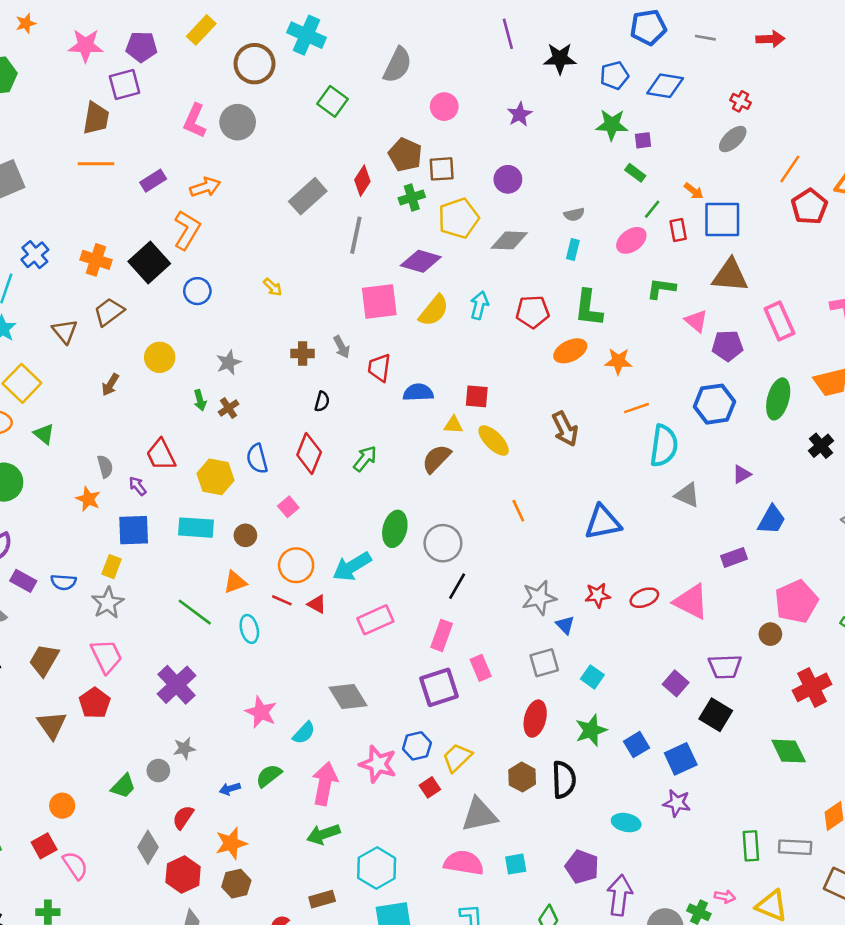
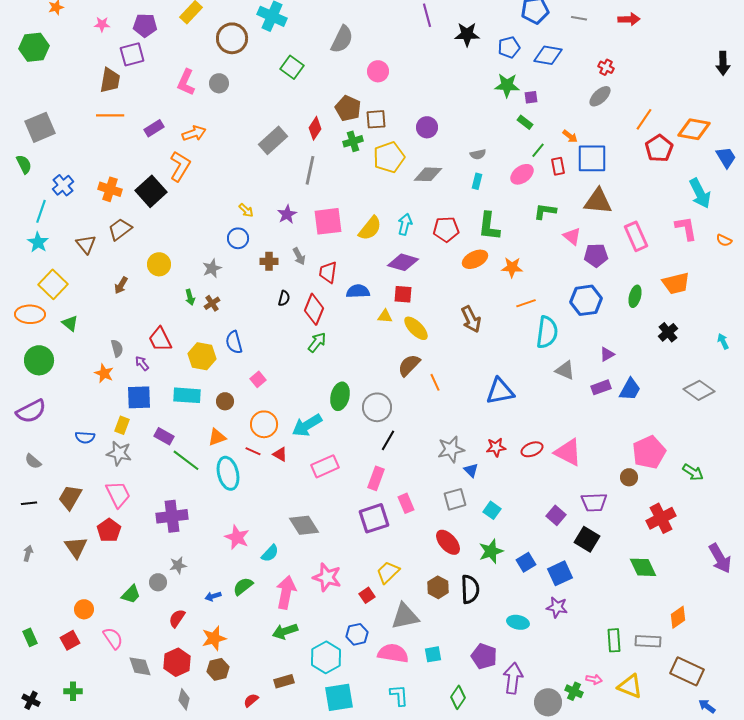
pink star: (86, 45) -> (102, 24), size x0.6
purple star: (520, 114) -> (287, 214), moved
gray circle: (238, 122) -> (219, 83), size x0.7
purple diamond: (421, 261) -> (403, 262), moved
blue circle: (197, 291) -> (238, 238), moved
green ellipse: (778, 399) -> (635, 296), size x0.7
red diamond: (309, 453) -> (314, 309), moved
brown semicircle: (436, 459) -> (409, 365), moved
purple rectangle: (734, 557) -> (601, 387), moved
purple rectangle: (23, 581) -> (164, 436), moved
gray star: (108, 603) -> (119, 453), turned -30
cyan ellipse: (249, 629) -> (228, 473), size x1.5
purple cross: (177, 685) -> (172, 516), turned 36
red ellipse: (535, 719) -> (448, 542), turned -56
blue hexagon: (417, 746) -> (357, 634), moved
gray diamond: (148, 847) -> (140, 666), moved, turned -50
pink semicircle: (75, 865) -> (113, 638), moved

